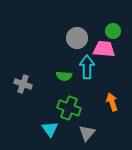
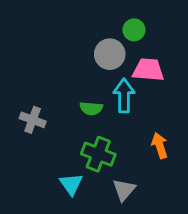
green circle: (113, 31) -> (134, 30), moved

